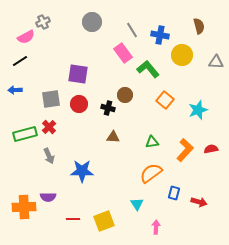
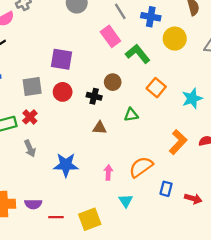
green triangle: (152, 142) -> (131, 115), moved
purple semicircle: (48, 197) -> (33, 204), moved
pink arrow: (156, 227) -> (108, 172), moved

